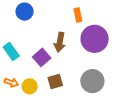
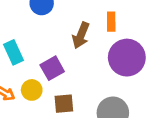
brown arrow: (60, 42) -> (81, 35), moved
yellow circle: (30, 86) -> (32, 90), moved

